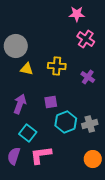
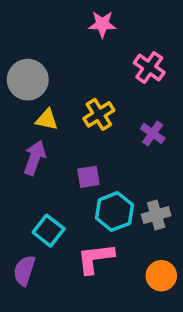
pink star: (77, 14) -> (102, 24), moved
yellow cross: (57, 66) -> (99, 114), turned -36
purple arrow: (20, 104) -> (35, 158), moved
pink L-shape: (41, 155) -> (95, 258), moved

